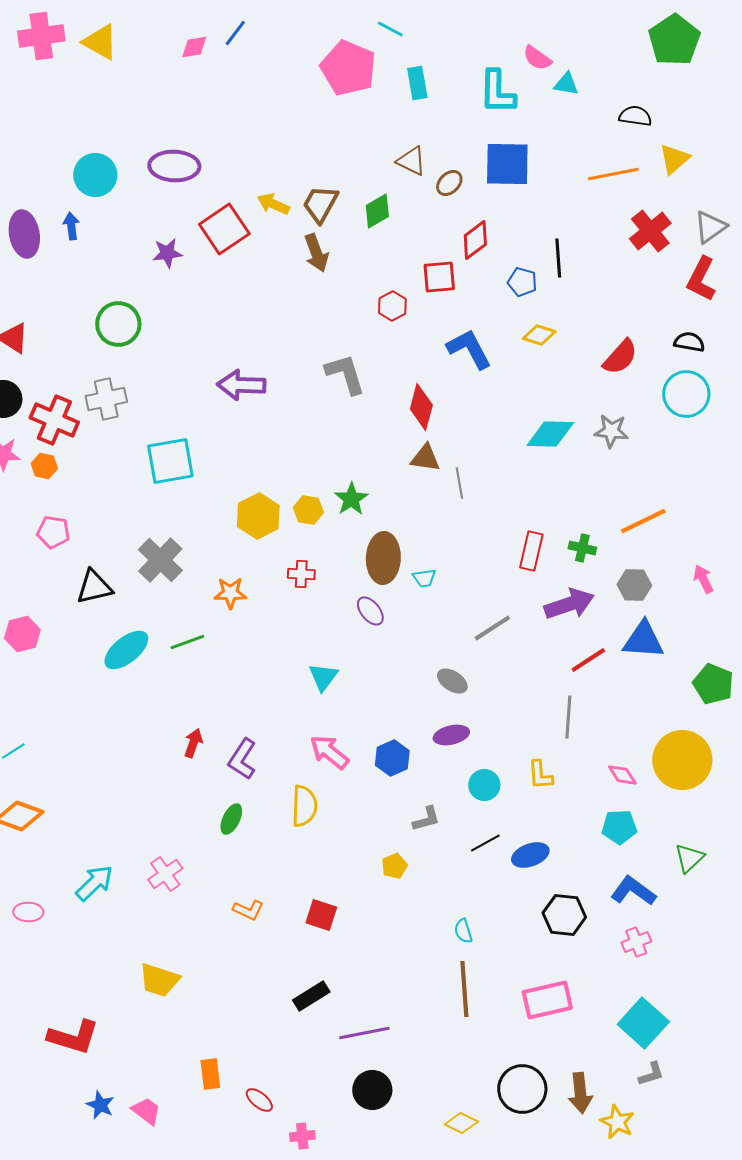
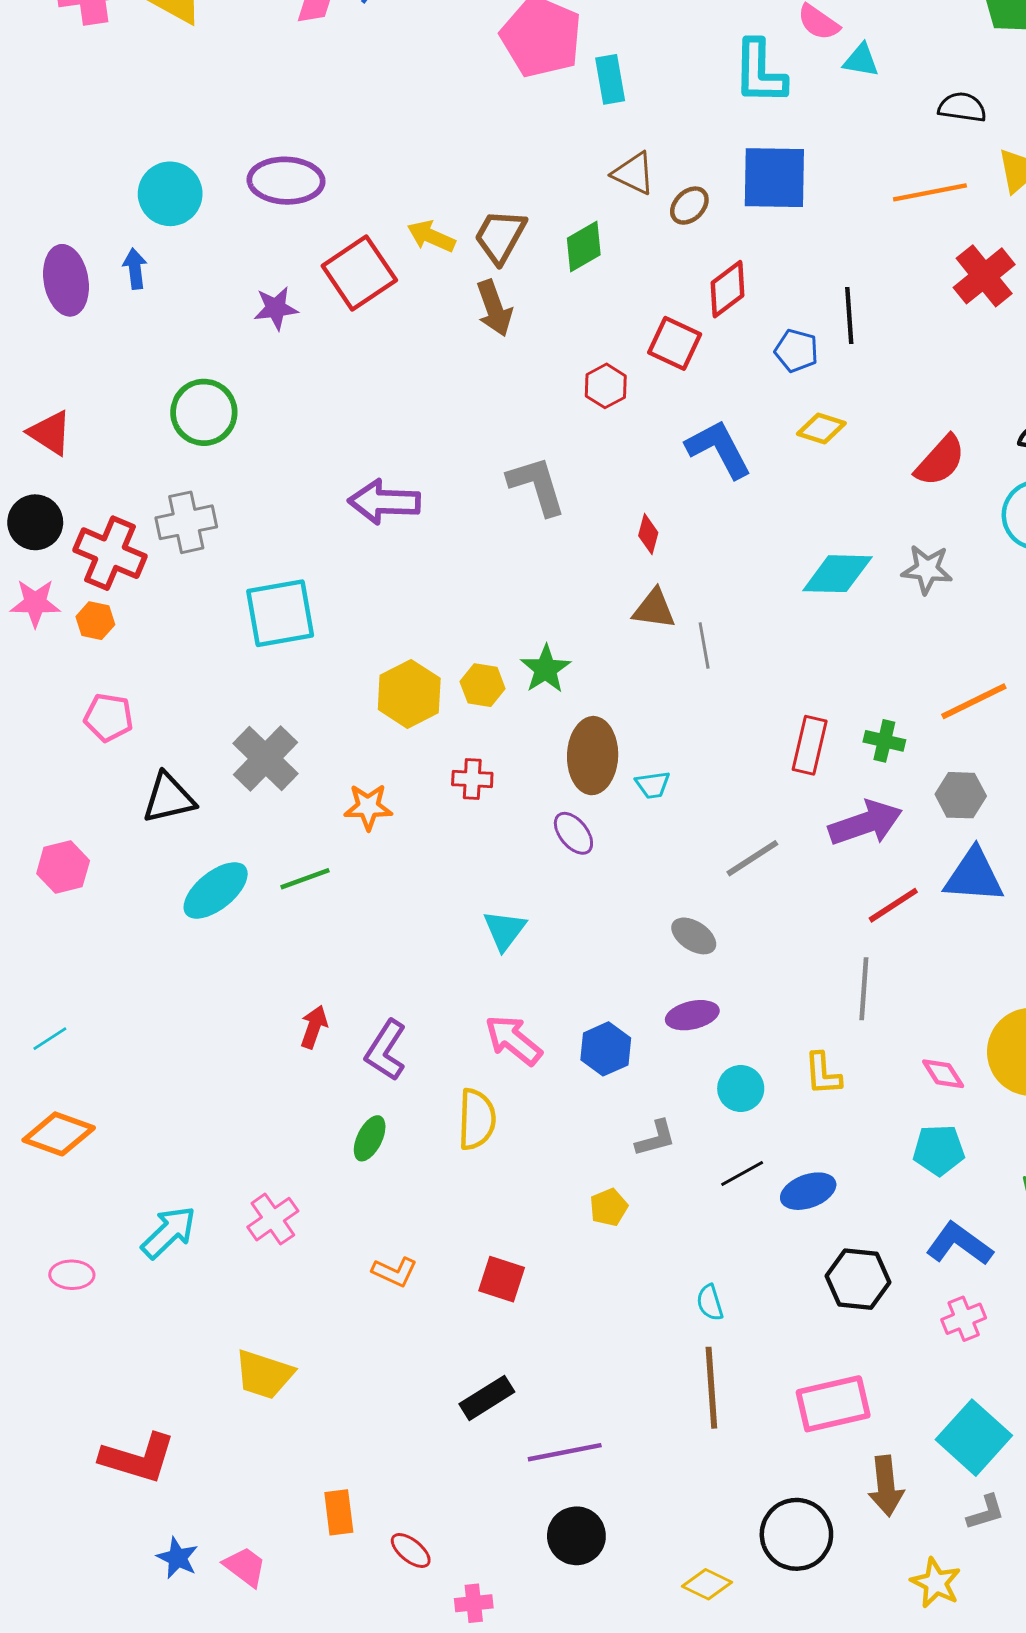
cyan rectangle: (417, 83) -> (610, 79), moved
red square: (439, 277) -> (675, 343), turned 30
red diamond: (421, 407) -> (648, 534), size x0.6
brown arrow: (580, 1093) -> (886, 1486), moved

